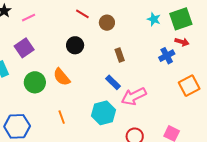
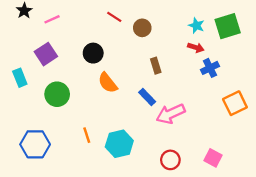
red arrow: (182, 42) -> (196, 47), moved
black circle: (75, 45) -> (93, 53), moved
orange semicircle: (62, 77) -> (108, 83), moved
cyan hexagon: (104, 113) -> (119, 144), moved

